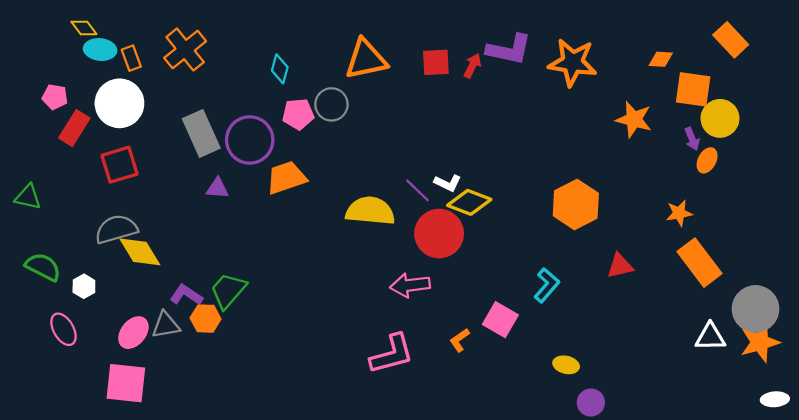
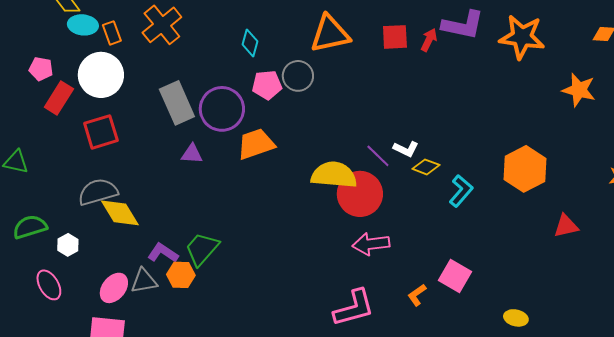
yellow diamond: (469, 202) -> (426, 167), size x0.7
red circle: (439, 234) -> (360, 194), moved
green semicircle: (43, 267) -> (30, 227), turned -44
cyan L-shape: (547, 285) -> (461, 191), moved

